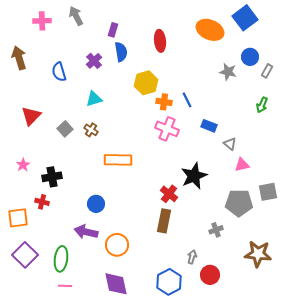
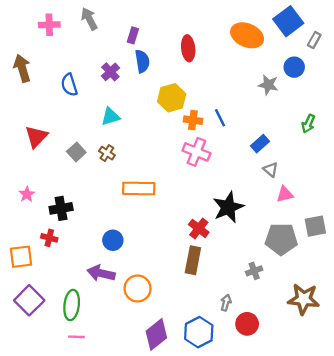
gray rectangle: (267, 71) -> (314, 40), moved
blue rectangle: (209, 126) -> (260, 144), moved, turned -63
purple diamond: (116, 284) -> (156, 334), moved, turned 64

